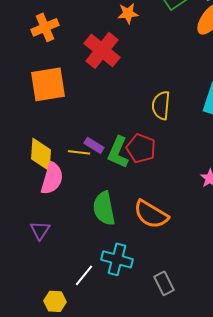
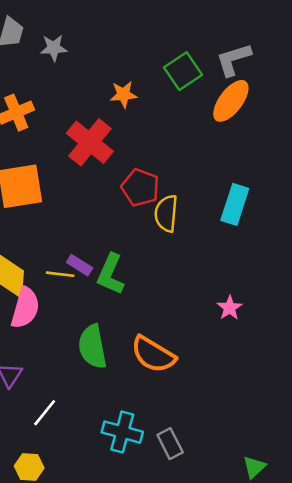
red pentagon: (141, 148) -> (140, 188), moved
cyan cross: (117, 259) -> (122, 432), moved
white line: (84, 275) -> (45, 413), moved

